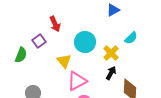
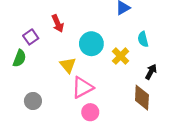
cyan semicircle: (131, 38) -> (143, 39), turned 120
purple square: (39, 41) -> (31, 37), moved
black arrow: (111, 73) -> (151, 72), moved

